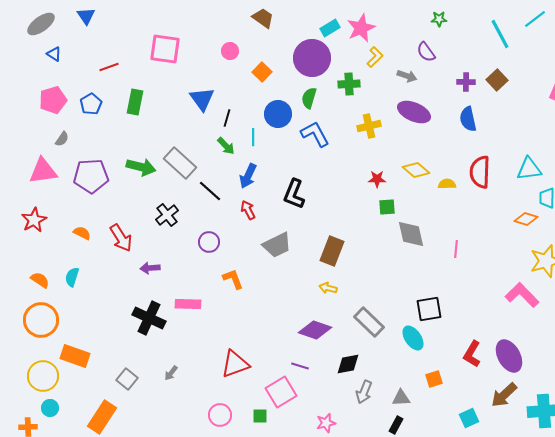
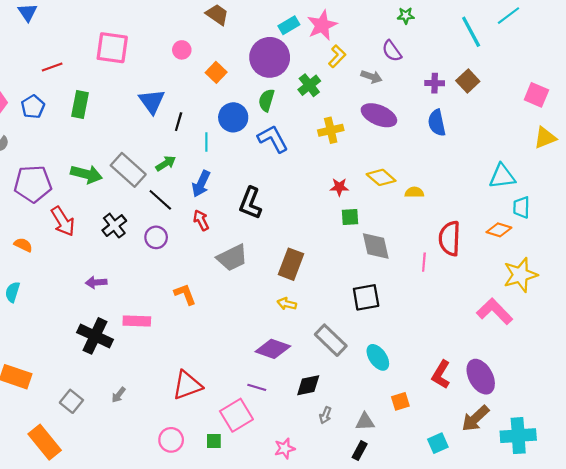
green cross: (349, 84) -> (309, 85), turned -35
green arrow: (226, 146) -> (166, 163), moved, turned -78
red semicircle: (480, 172) -> (450, 238), moved
red arrow: (121, 238) -> (63, 221), moved
purple circle: (209, 242) -> (156, 237), moved
black square: (429, 309) -> (366, 297), moved
gray arrow: (364, 392) -> (325, 415), size x0.7
orange rectangle: (102, 417) -> (45, 442), turned -72

